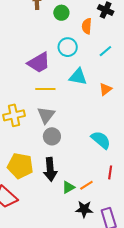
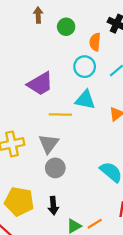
cyan circle: (68, 47) -> (85, 67), moved
yellow line: (45, 89) -> (60, 114), moved
black arrow: (50, 169) -> (53, 206), size x0.7

